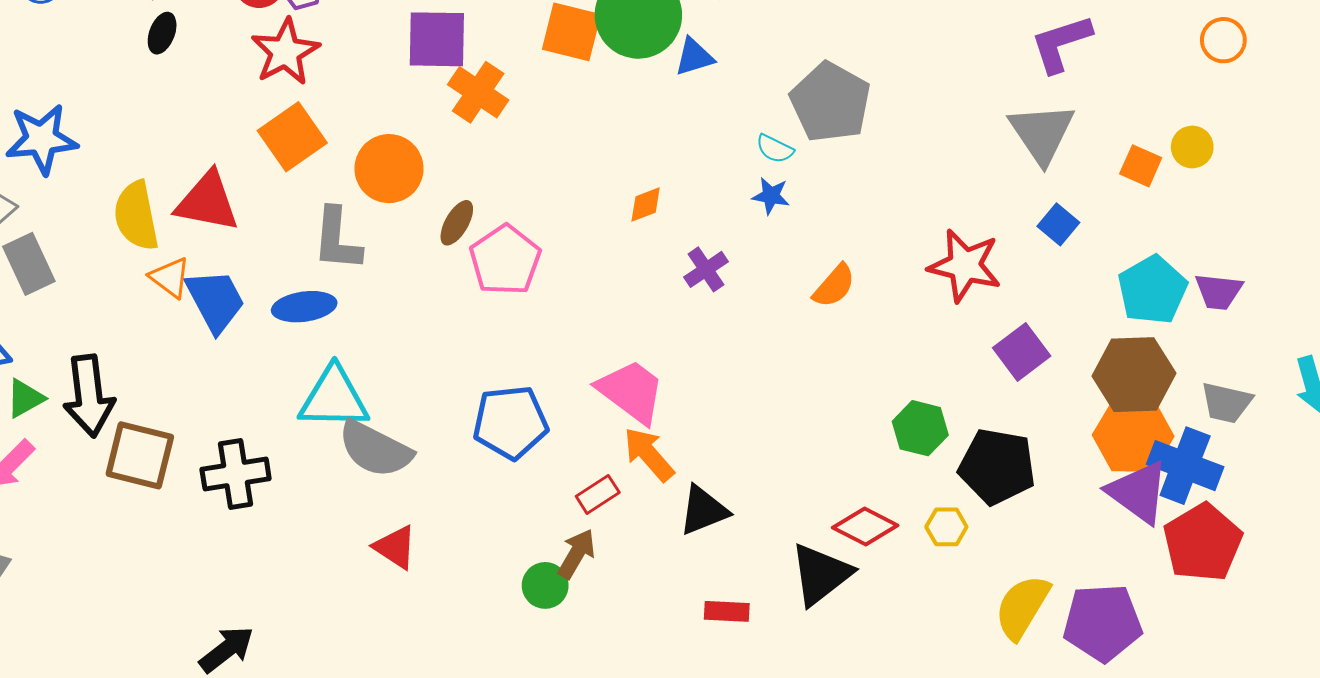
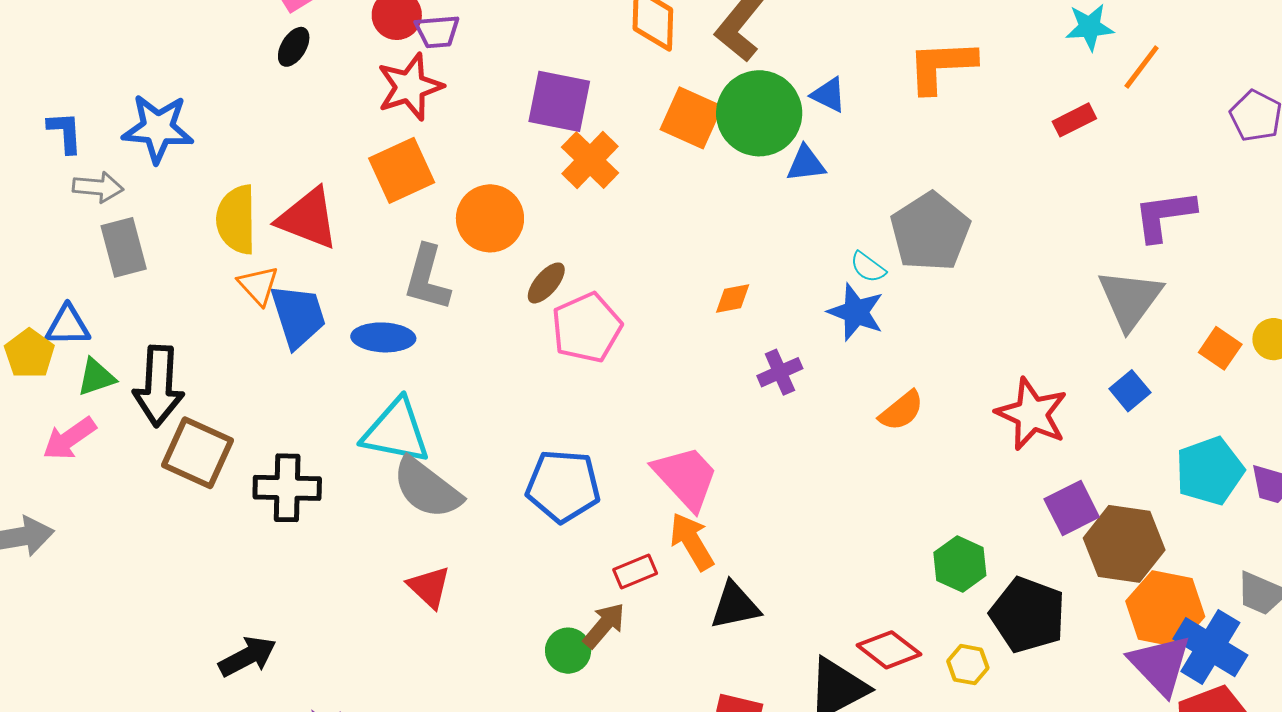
blue star: (771, 196) -> (856, 312), size x1.5
brown hexagon: (1134, 375) -> (1124, 544), moved

